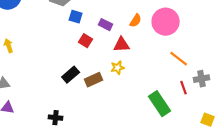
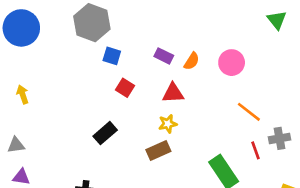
pink circle: (166, 22) -> (232, 63), size x0.7
purple rectangle: (106, 25) -> (164, 56), moved
brown rectangle: (94, 80) -> (158, 150), moved

